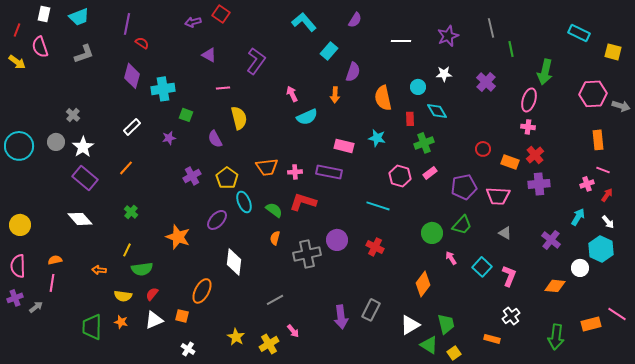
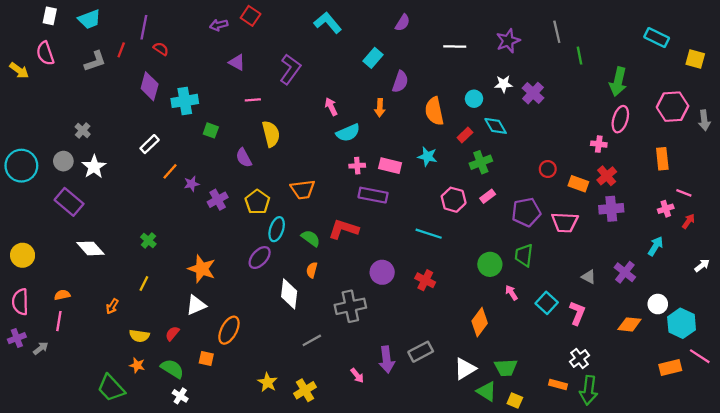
cyan L-shape: (304, 22) -> (328, 23), moved
red line: (17, 30) -> (121, 50), moved
purple cross: (486, 82) -> (533, 93), moved
pink ellipse: (529, 100) -> (620, 119), moved
gray arrow: (621, 106) -> (704, 120), turned 66
red rectangle: (410, 119) -> (465, 135), turned 48
purple star: (169, 138) -> (192, 184), moved
orange rectangle: (598, 140) -> (662, 159), moved
orange line: (126, 168) -> (170, 171), moved
pink cross: (295, 172) -> (357, 166), moved
purple rectangle: (85, 178) -> (69, 202), moved
cyan ellipse: (244, 202) -> (277, 229), turned 40
purple ellipse: (217, 220) -> (260, 258), moved
white arrow: (608, 222) -> (702, 265), moved, turned -88
green trapezoid: (462, 225) -> (524, 255), turned 145
gray triangle: (505, 233) -> (589, 277), moved
cyan hexagon: (601, 249) -> (682, 323), moved
gray cross: (307, 254) -> (350, 306), moved
white diamond: (234, 262) -> (289, 294), moved
green semicircle: (142, 269) -> (172, 369), moved, turned -140
orange arrow: (99, 270) -> (112, 306), turned -64
gray rectangle: (371, 310) -> (421, 352), turned 35
white triangle: (154, 320) -> (196, 305), moved
green trapezoid: (446, 324) -> (506, 368), turned 100
green trapezoid: (92, 327) -> (111, 388), moved, turned -44
pink arrow: (293, 331) -> (357, 375), moved
green arrow: (556, 337) -> (589, 390), moved
white cross: (188, 349) -> (180, 396), moved
yellow square: (454, 353) -> (515, 400), turned -32

